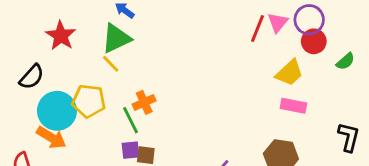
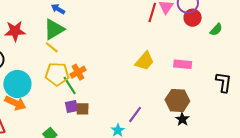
red star: (61, 36) -> (15, 31), turned -30
yellow trapezoid: (289, 73) -> (145, 61), moved
yellow pentagon: (89, 101) -> (57, 74), moved

